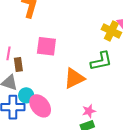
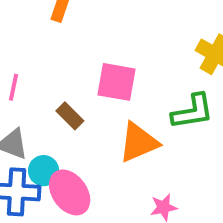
pink square: (46, 46) -> (117, 82), moved
brown rectangle: (18, 64) -> (70, 116), moved, turned -40

